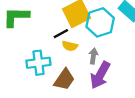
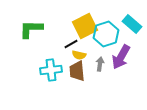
purple arrow: (100, 75) -> (121, 57), moved
brown trapezoid: (64, 80) -> (77, 71), moved, turned 140

